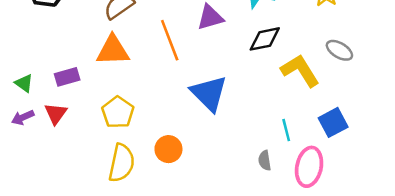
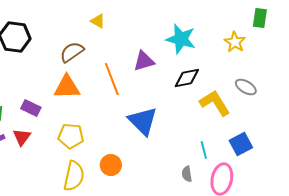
purple rectangle: (67, 77) -> (31, 108), turned 42
yellow pentagon: (118, 112) -> (71, 136), turned -30

